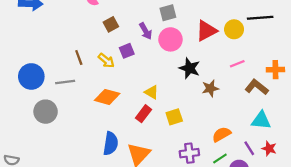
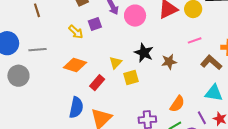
brown line: (79, 58) -> (37, 10), moved
black star: (190, 68) -> (144, 53), moved
yellow triangle: (152, 92) -> (116, 63), turned 40
red rectangle: (144, 114) -> (97, 83), moved
yellow square: (174, 117) -> (131, 77), moved
orange semicircle: (222, 134) -> (177, 104), turned 150

